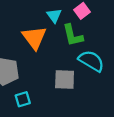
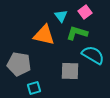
green L-shape: (73, 35) -> (77, 33), turned 120
orange triangle: (34, 38) -> (44, 35), turned -40

